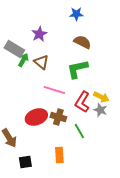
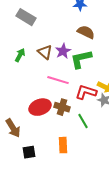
purple star: (39, 34) -> (63, 51), moved
gray rectangle: (14, 49) -> (26, 17), moved
green arrow: (23, 60) -> (20, 55), moved
red L-shape: (82, 102) -> (86, 92), turned 75

